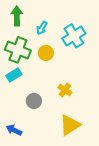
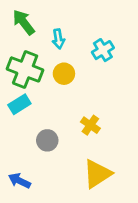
green arrow: (17, 16) -> (24, 22), turned -36
cyan arrow: (42, 28) -> (58, 39), turned -40
cyan cross: (74, 36) -> (103, 50), size x0.7

